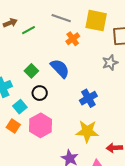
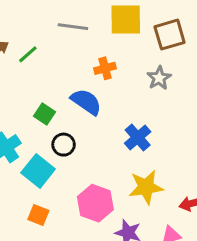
orange cross: (73, 39) -> (105, 68), moved, turned 32
cyan square: (20, 107) -> (38, 171), size x1.5
pink hexagon: (41, 125) -> (95, 203), moved
orange square: (13, 126) -> (38, 215), moved

